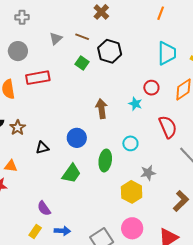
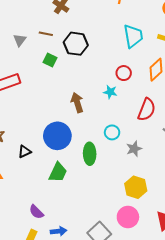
red semicircle: (168, 127) -> (147, 110), turned 55
blue circle: (77, 138) -> (57, 136), size x1.4
gray star: (148, 173) -> (134, 149), moved
yellow hexagon: (132, 192) -> (136, 187), moved

